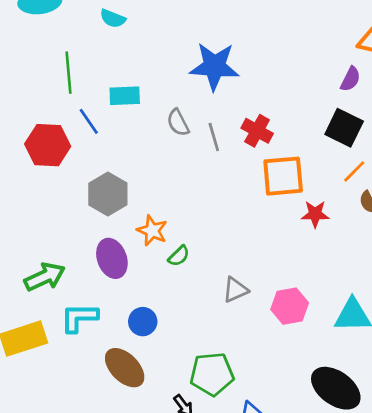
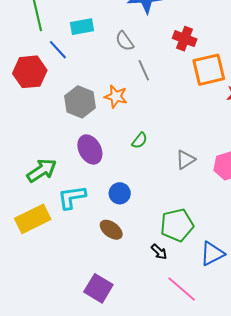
gray line: (214, 137) -> (144, 70), moved
orange star: (152, 231) -> (116, 96), moved
brown ellipse: (125, 368) -> (111, 230), size x0.7

